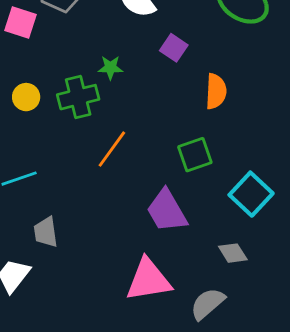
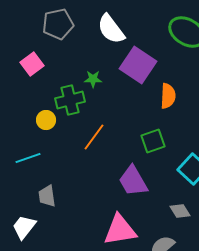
pink square: (20, 22) -> (32, 64), moved, turned 35
purple square: (174, 48) -> (138, 65), size x1.8
yellow circle: (26, 97) -> (46, 120), moved

